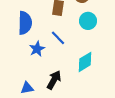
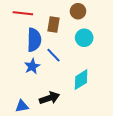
blue semicircle: (25, 23) -> (34, 40), moved
black arrow: (54, 80) -> (49, 98), turned 42

